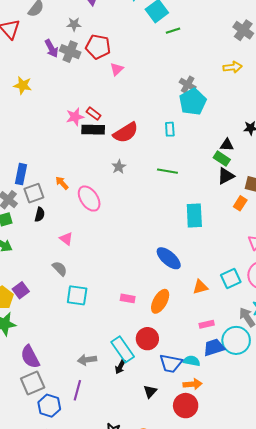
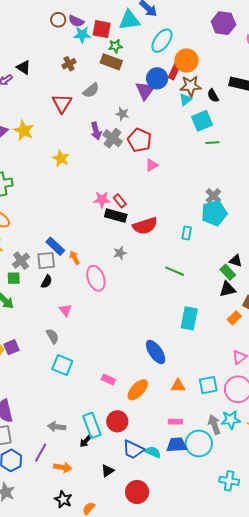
gray star: (119, 167) -> (120, 253), moved
blue rectangle: (21, 174) -> (55, 246), moved, turned -72
orange arrow: (193, 384) -> (63, 467), moved

